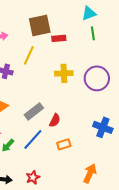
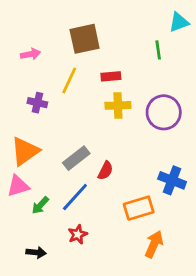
cyan triangle: (89, 13) -> (179, 22), moved
red rectangle: (59, 38) -> (111, 76), moved
orange rectangle: (64, 144) -> (139, 208), moved, size x1.5
red star: (33, 177) -> (78, 234), moved

